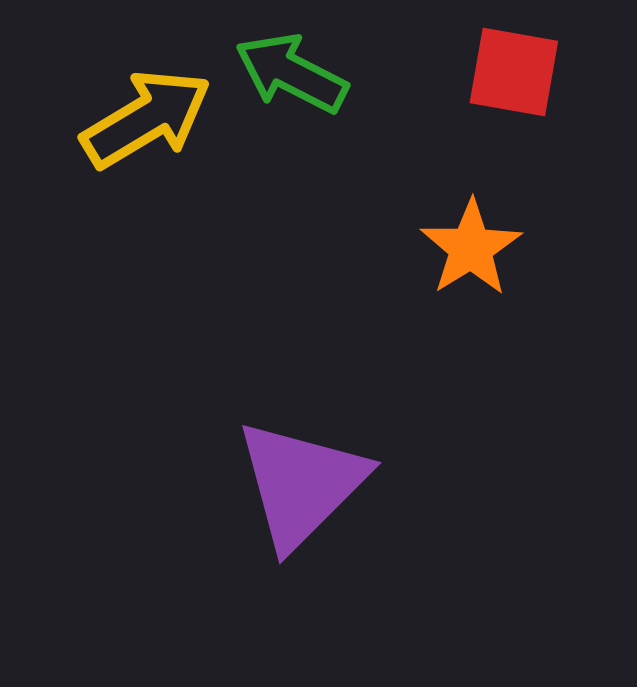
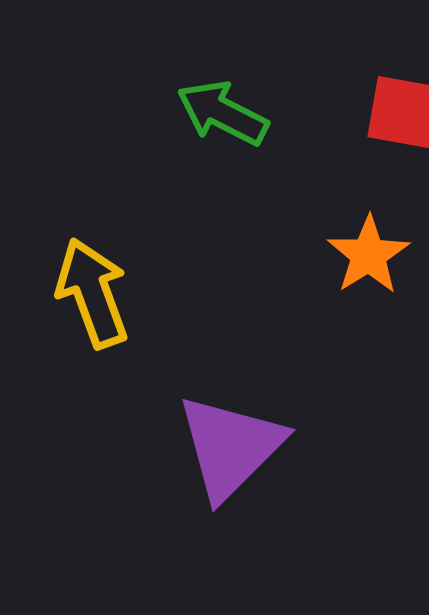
yellow arrow: (146, 119) -> (92, 293), moved, turned -79

